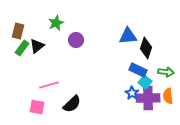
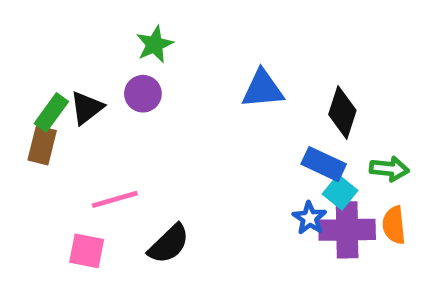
green star: (56, 23) -> (155, 44), moved
brown rectangle: (18, 31) -> (42, 145), moved
blue triangle: (128, 36) -> (263, 89), moved
purple circle: (76, 40) -> (143, 94), moved

